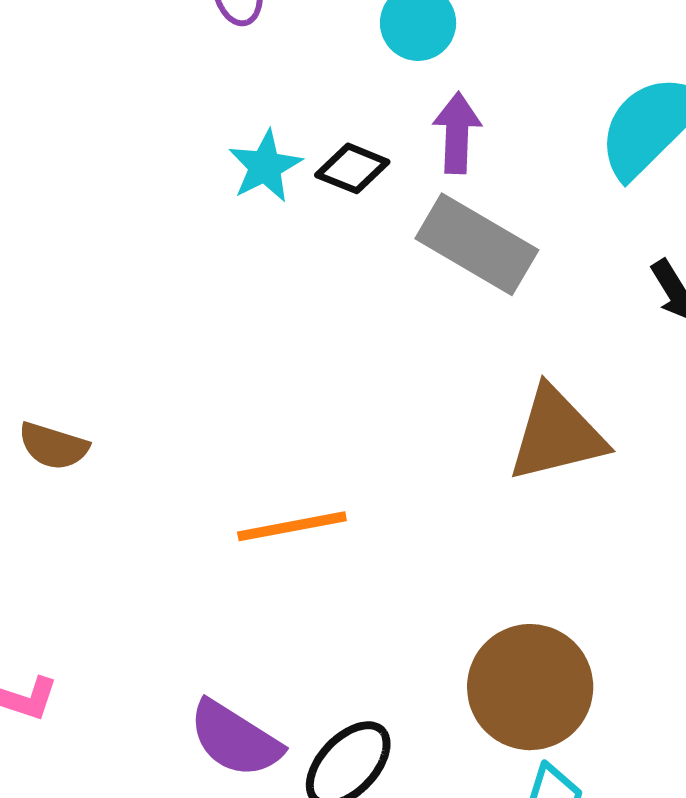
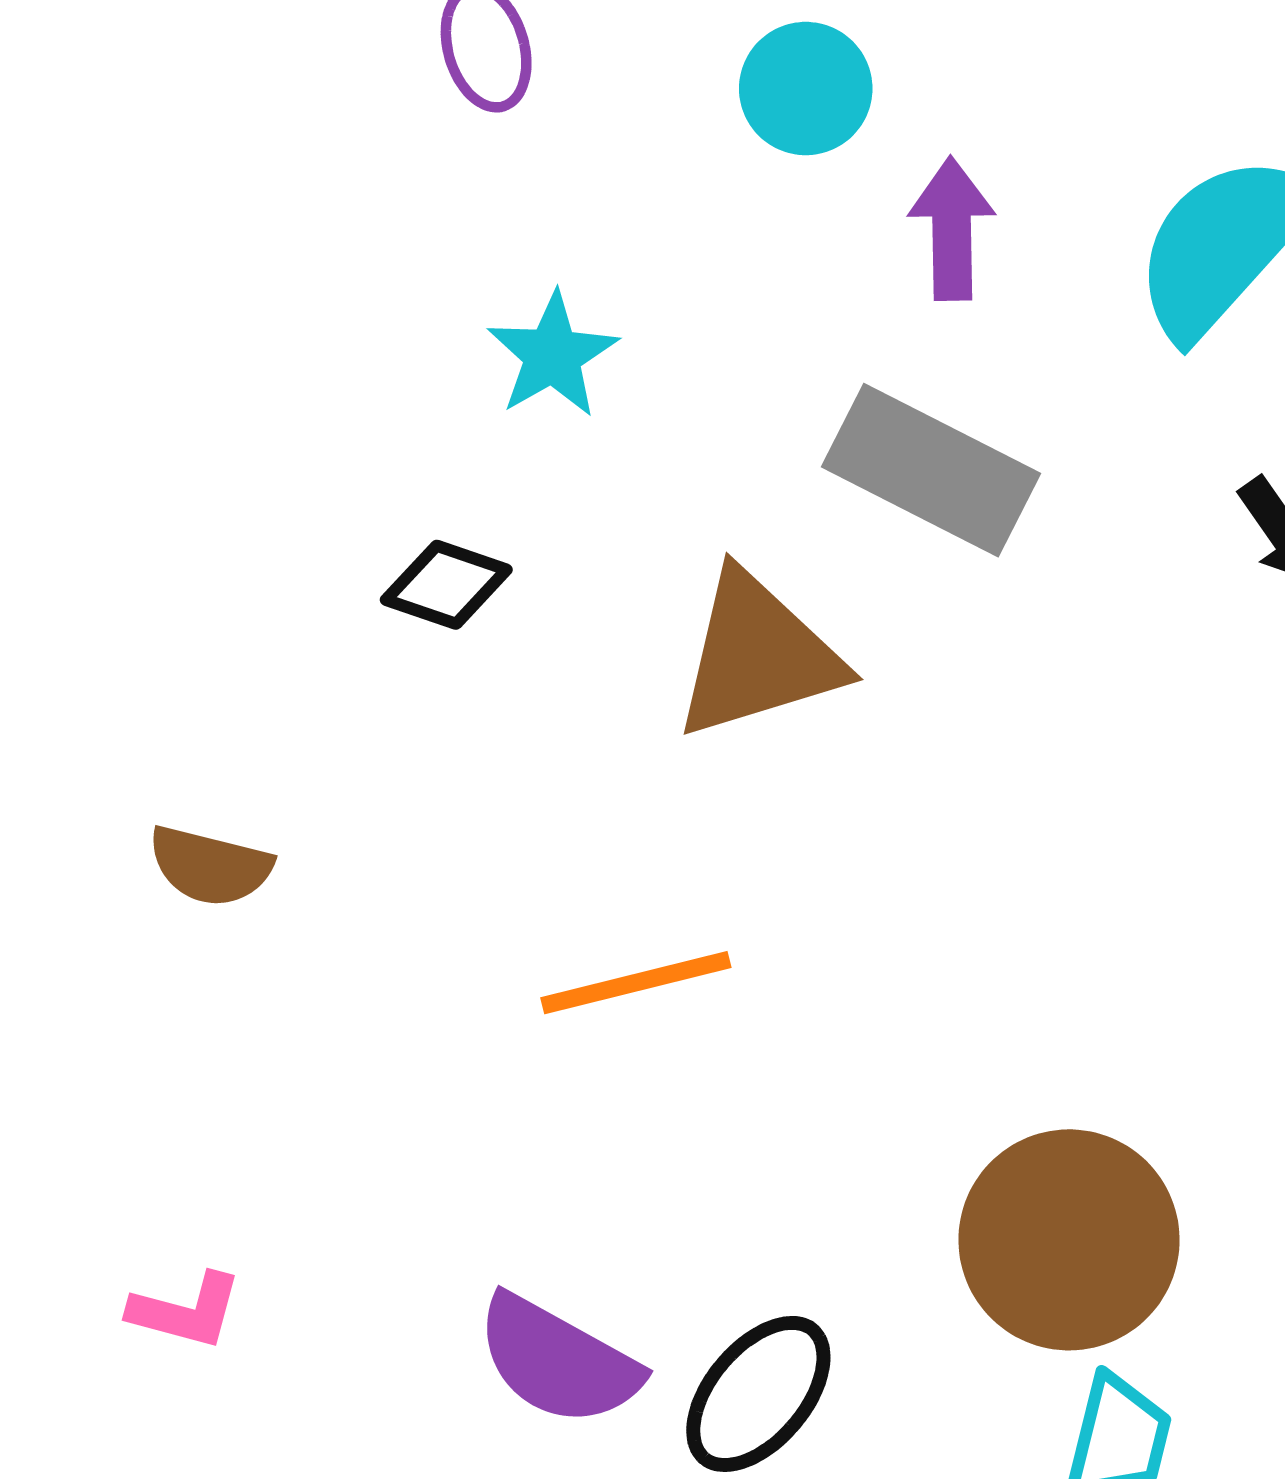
purple arrow: (457, 133) -> (952, 229), moved
black diamond: (352, 168) -> (446, 585), moved
brown triangle: (557, 434) -> (758, 655), moved

